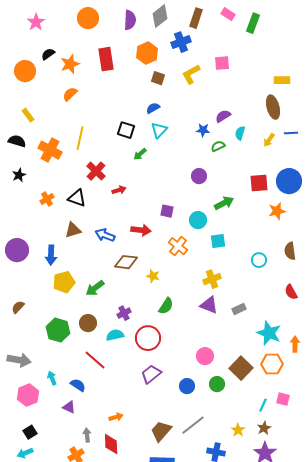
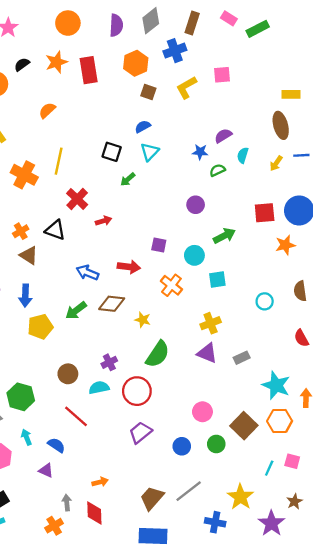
green rectangle: (253, 23) -> (258, 29), turned 42
orange star: (70, 64) -> (56, 62), moved
brown triangle: (73, 230) -> (29, 255), moved, turned 48
green arrow: (95, 288) -> (76, 311), moved
green semicircle: (166, 306) -> (158, 354), size x1.4
green hexagon: (58, 330) -> (21, 397), moved
brown star: (264, 428) -> (294, 501), moved
yellow star: (238, 430) -> (240, 497), size x1.6

